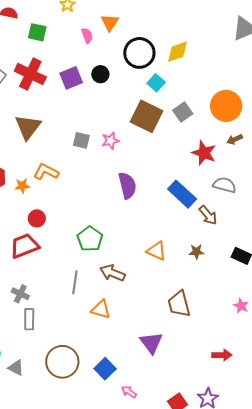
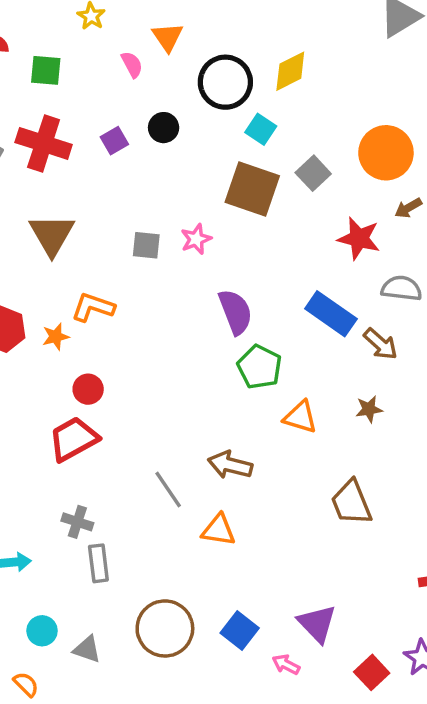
purple square: (71, 78) -> (114, 141), size x0.7
green pentagon: (90, 239) -> (259, 367), moved
gray line: (75, 282) -> (168, 489), turned -35
purple triangle: (151, 343) -> (317, 624), moved

